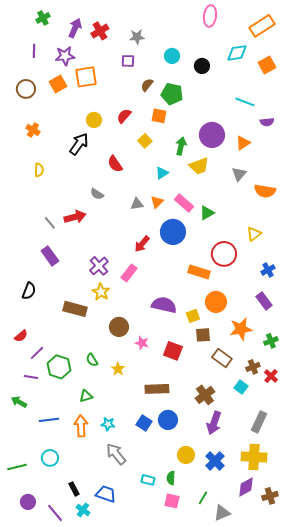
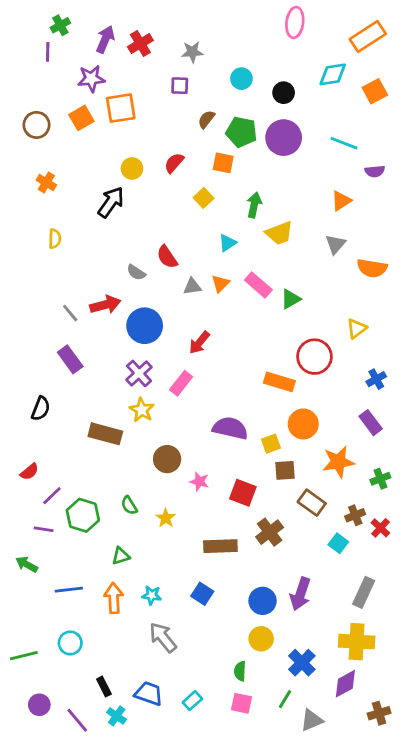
purple line: (34, 51) -> (48, 52), moved
purple circle: (212, 135) -> (284, 138), moved
red semicircle: (115, 164) -> (167, 257), moved
blue circle: (173, 232) -> (145, 326), moved
brown cross: (205, 395) -> (270, 532), moved
blue circle: (168, 420) -> (263, 601), moved
blue cross: (215, 461) -> (302, 663), moved
cyan rectangle: (148, 480) -> (192, 701), moved, turned -56
brown cross: (270, 496) -> (379, 713), moved

